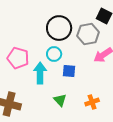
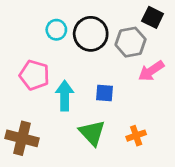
cyan circle: (54, 54) -> (56, 30), moved
green triangle: (60, 100) -> (92, 133), size x1.5

